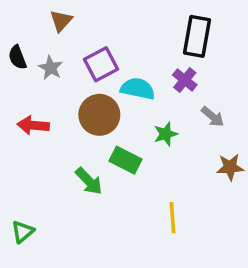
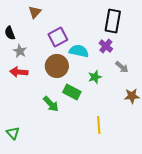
gray star: (51, 68) -> (20, 51), moved
green triangle: (23, 232) -> (13, 133), turned -32

